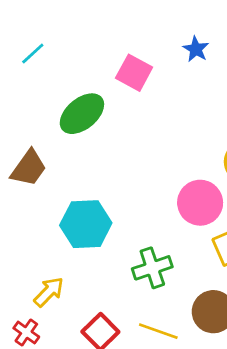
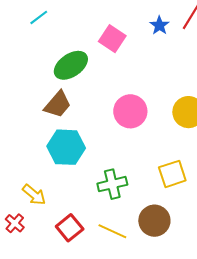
brown trapezoid: (29, 168) -> (58, 104), moved
pink circle: (200, 203) -> (130, 111), moved
yellow arrow: (49, 292) -> (34, 195), turned 80

